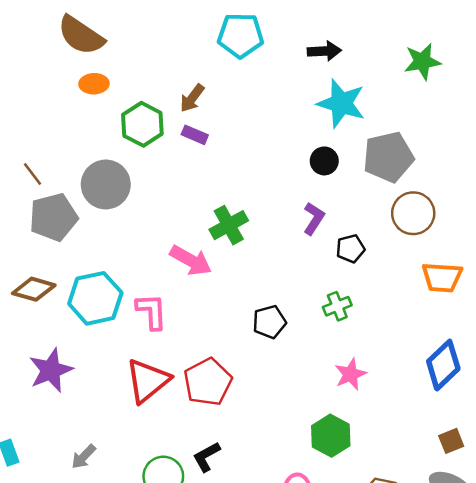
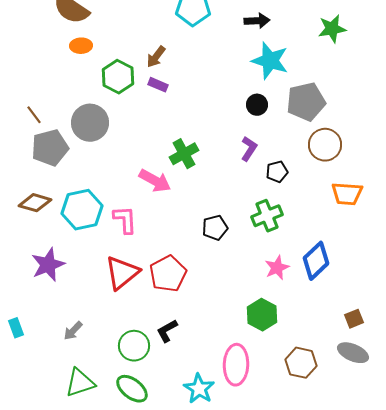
green cross: (337, 306) -> (267, 216), size x1.4
blue diamond: (443, 365) -> (316, 261), moved

